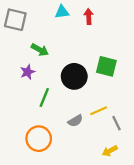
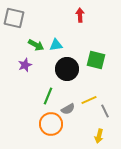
cyan triangle: (62, 12) -> (56, 45), moved
green line: (44, 97) -> (48, 96), moved
orange circle: (39, 139) -> (51, 124), moved
yellow arrow: (110, 151) -> (99, 136), turned -48

